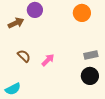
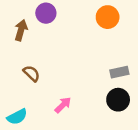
brown arrow: (16, 23) -> (21, 30), turned -49
pink arrow: (48, 60) -> (63, 105), moved

